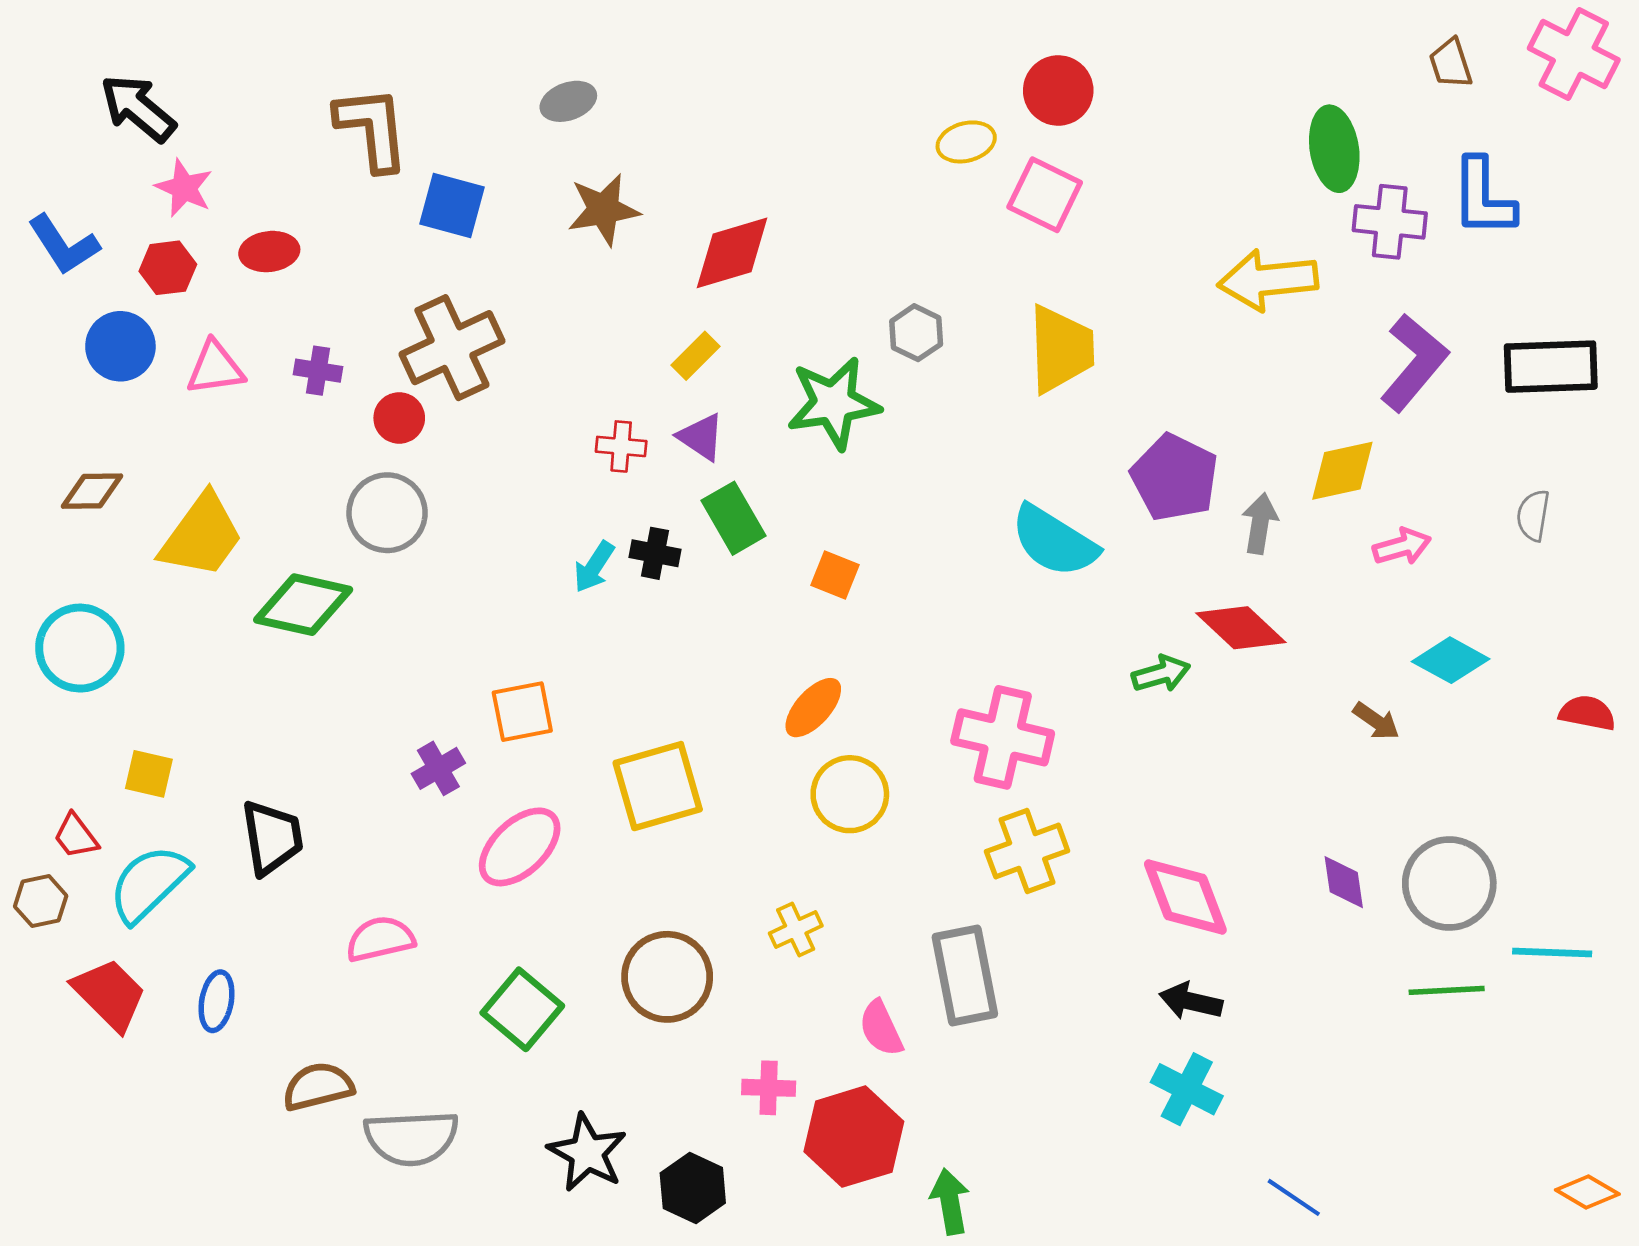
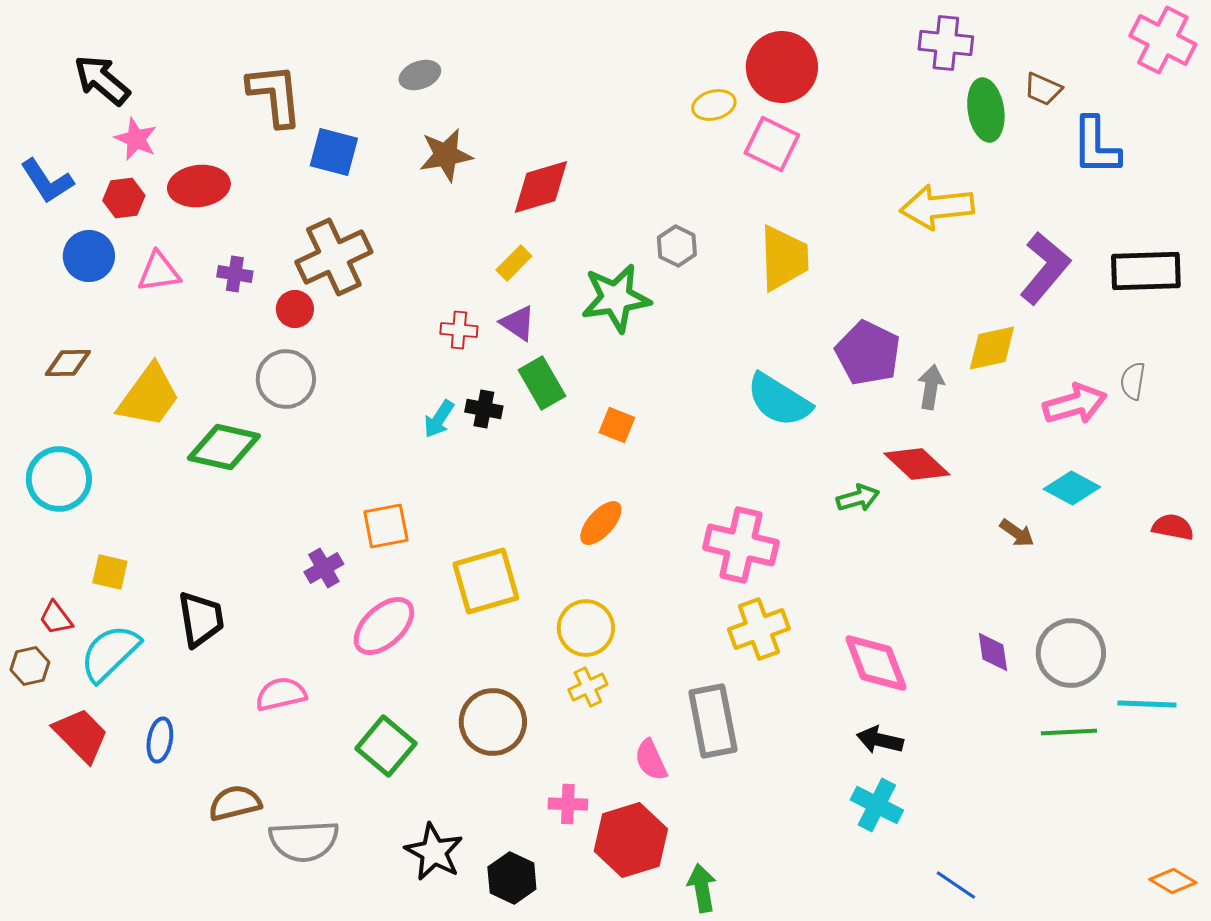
brown trapezoid: (1451, 63) -> (1043, 89), moved, turned -48
red circle: (1058, 91) -> (782, 67), size x1.4
purple cross: (1390, 222) -> (946, 43), moved
red ellipse: (269, 252) -> (199, 186), size x1.4
pink arrow: (1402, 547) -> (1075, 404), moved, size x1.5
yellow circle: (850, 794) -> (586, 628), moved

